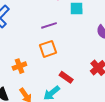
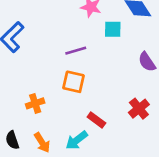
orange square: (48, 49) -> (74, 82), turned 30

